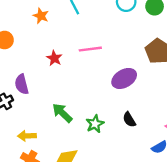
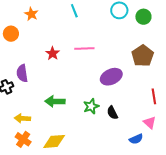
orange star: (41, 16) -> (31, 14), moved
green arrow: (62, 113) -> (55, 101), turned -48
green star: (95, 124) -> (91, 106), moved

